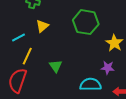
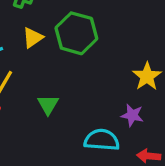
green hexagon: (86, 22) -> (76, 33), moved

